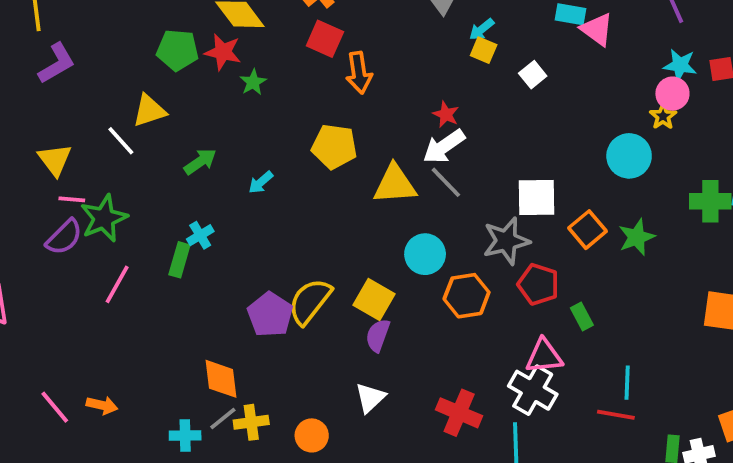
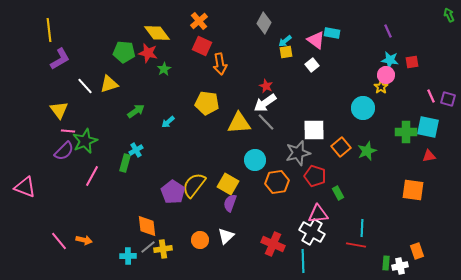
pink triangle: (597, 29) -> (316, 40), moved
yellow square: (484, 50) -> (286, 52), turned -32
white line: (121, 141) -> (85, 86), moved
orange circle: (312, 435) -> (200, 240), moved

